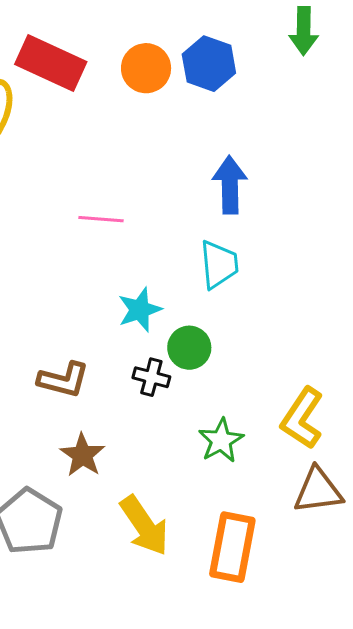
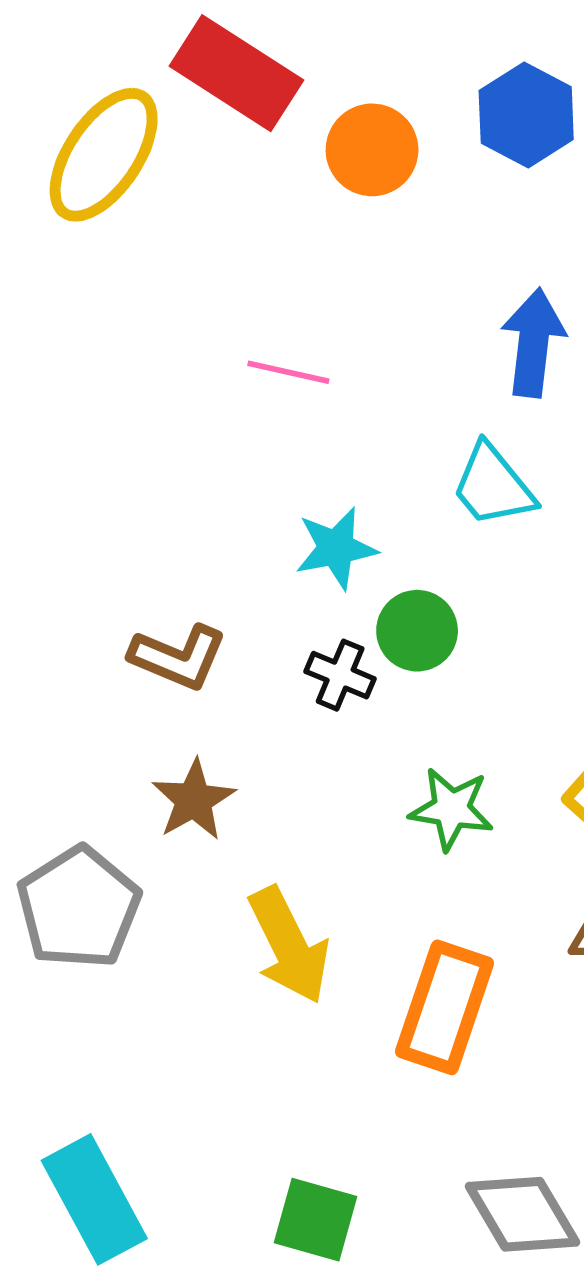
orange circle: (146, 68) -> (372, 150), moved
cyan trapezoid: (219, 264) -> (493, 486), turned 138
green star: (221, 440) -> (451, 809), turned 30

